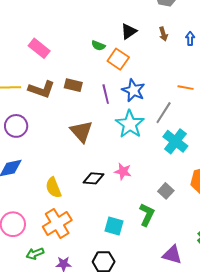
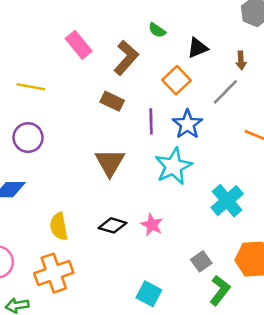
green semicircle: (98, 46) -> (157, 30), moved
brown L-shape: (42, 89) -> (126, 58), moved, turned -80
gray line: (164, 113) -> (225, 92), moved
green L-shape: (147, 215) -> (220, 290), moved
cyan square: (114, 226) -> (149, 294), moved

